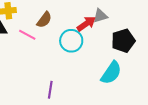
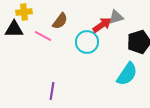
purple line: (50, 90) -> (52, 91), moved

